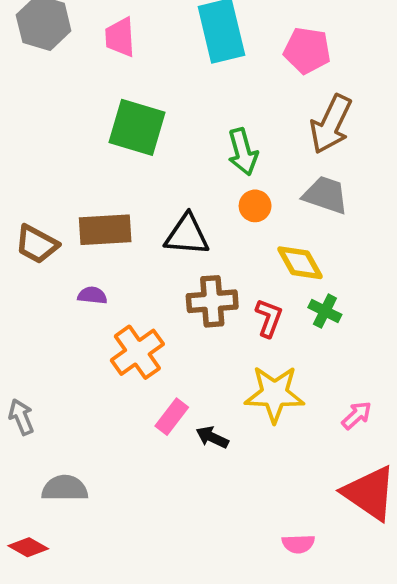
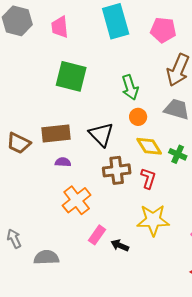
black triangle: (187, 235) -> (101, 134), turned 44
yellow diamond: (300, 263) -> (149, 146), moved
purple semicircle: (92, 295) -> (63, 162), moved
green cross: (325, 311) -> (178, 154), moved
gray semicircle: (65, 488) -> (46, 257), moved

